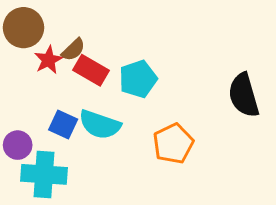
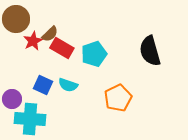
black semicircle: (244, 95) -> (150, 51), moved
cyan semicircle: (100, 125) -> (68, 85), size x0.7

